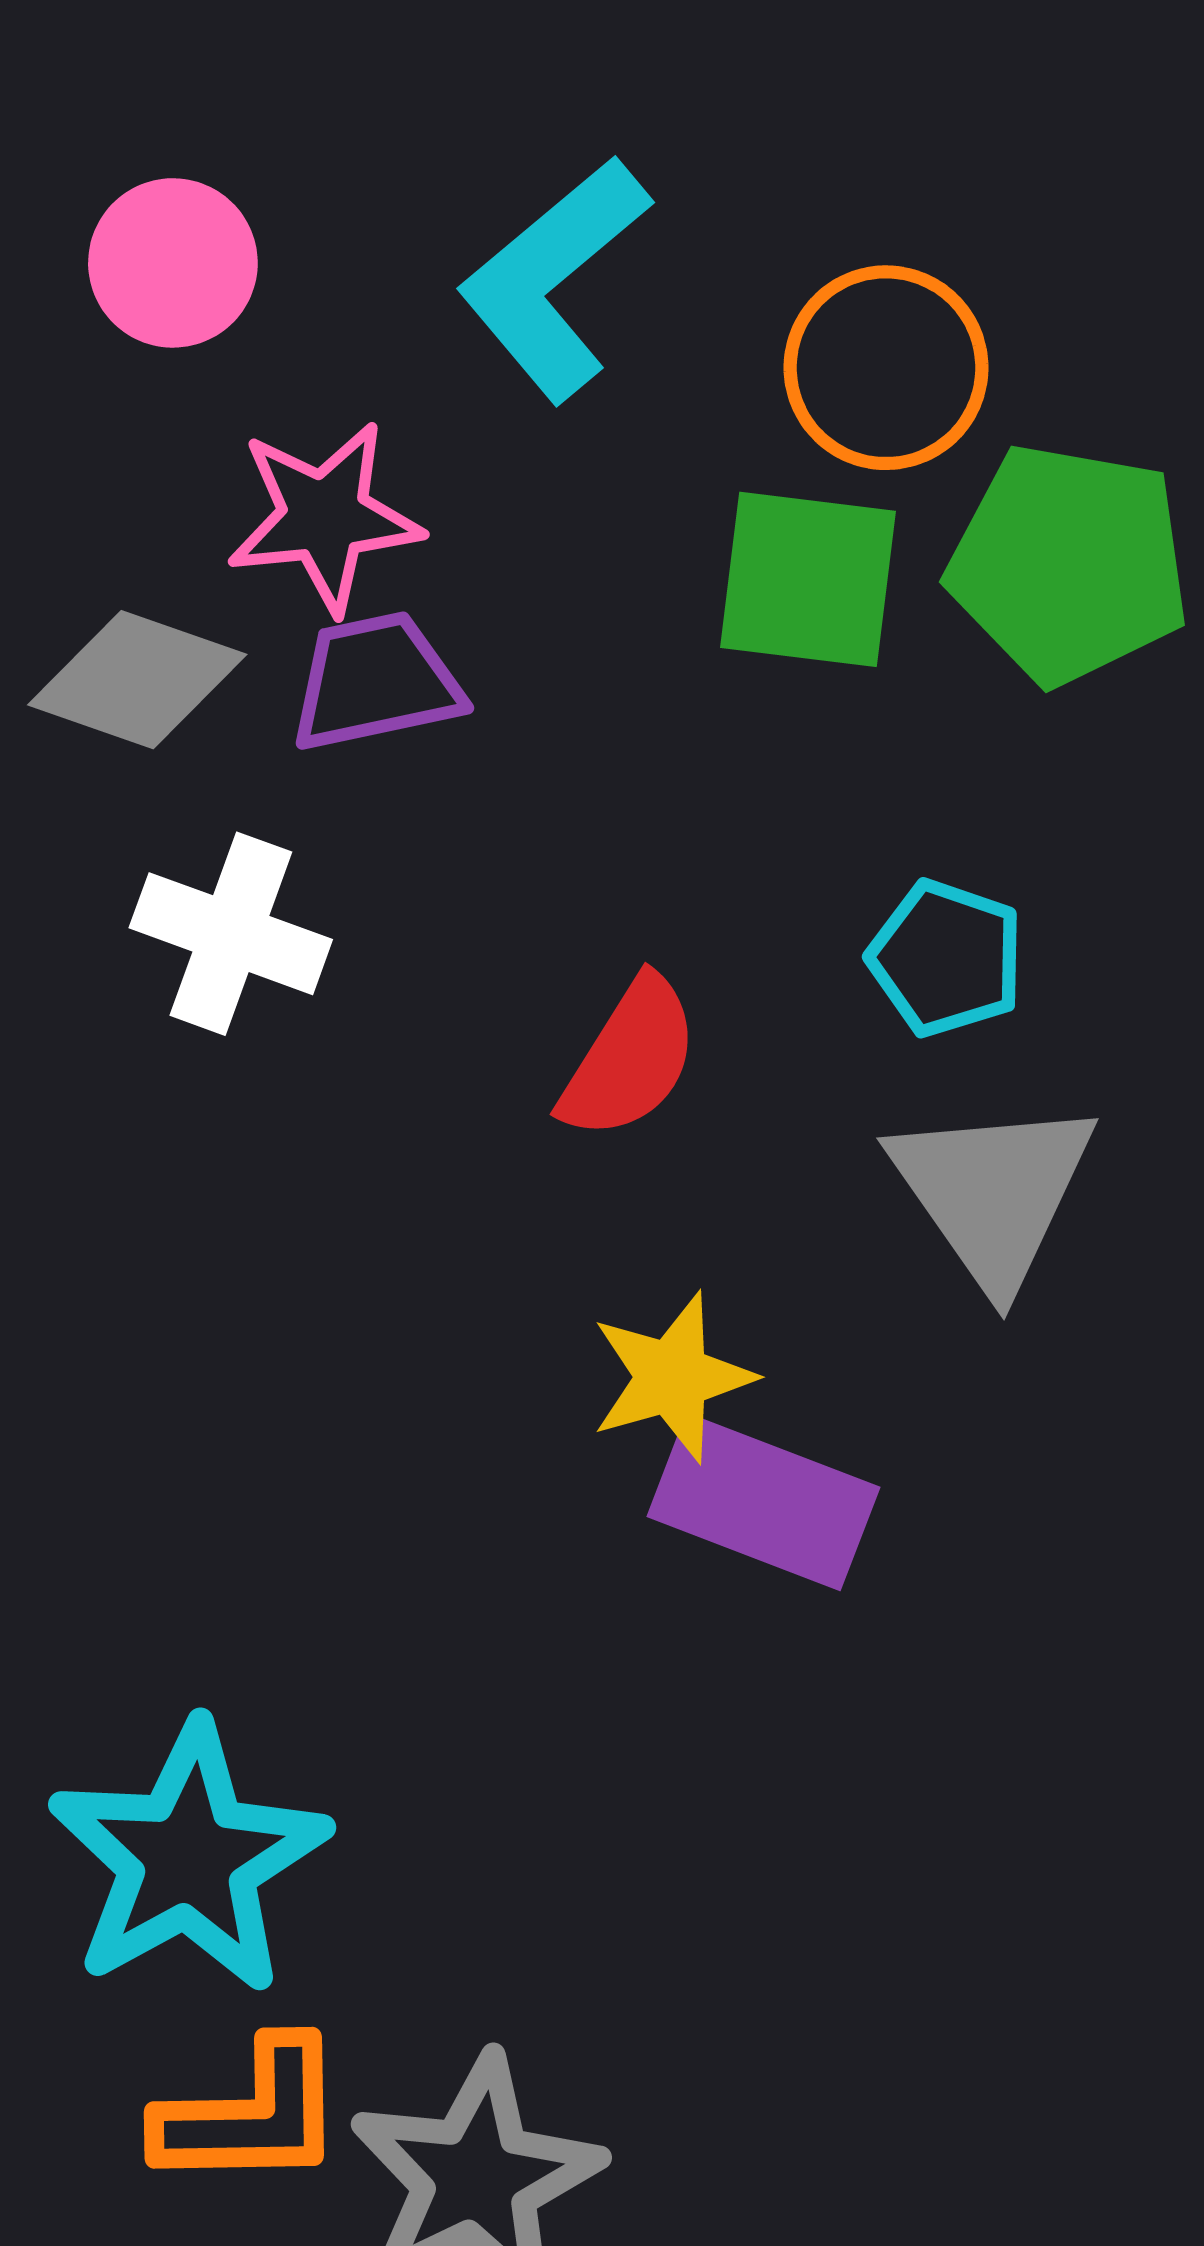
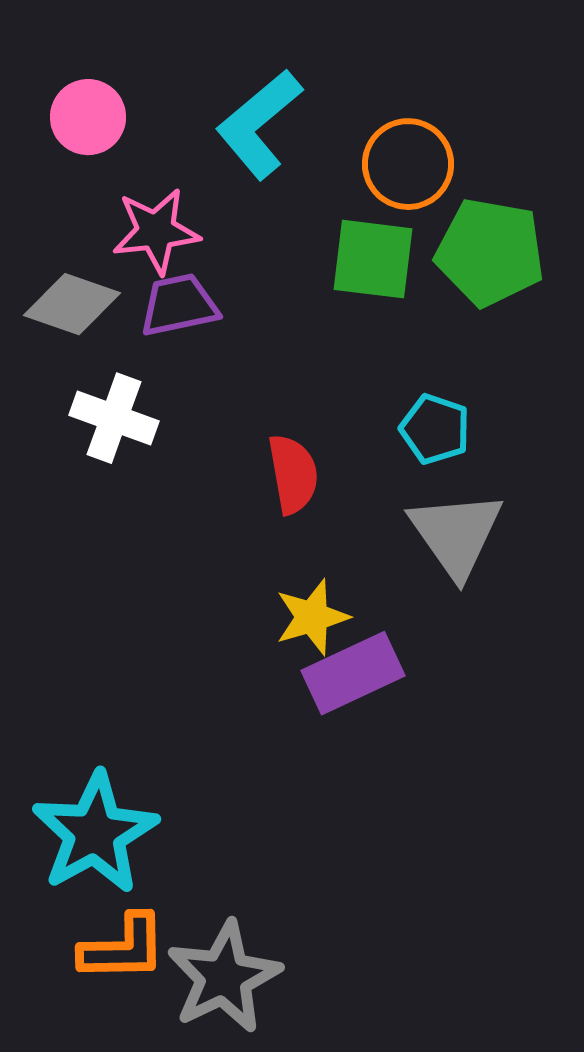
red semicircle: (630, 1058) -> (293, 474), turned -42
purple rectangle: (763, 1502) -> (353, 673), turned -46

